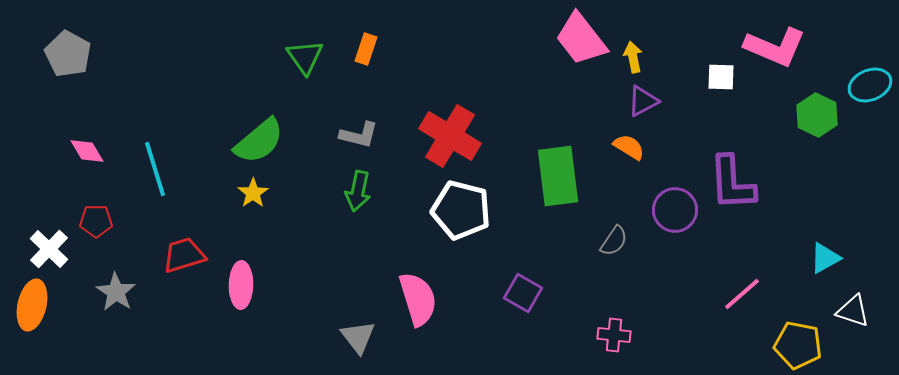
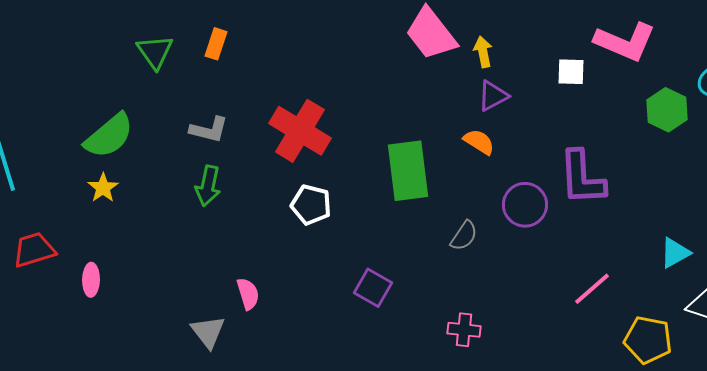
white pentagon: (461, 210) -> (311, 205), size x0.7
pink ellipse: (241, 285) -> (91, 280), size x0.7
pink semicircle: (418, 299) -> (248, 294), moved, size x0.6

